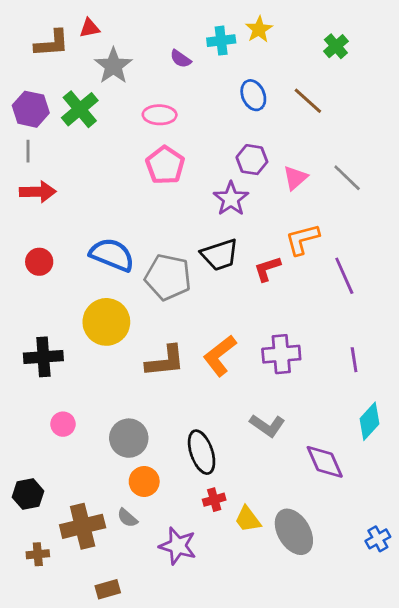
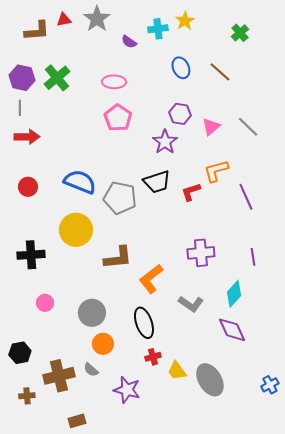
gray star: (113, 66) -> (97, 19), moved
orange L-shape: (220, 356) -> (151, 279), moved
cyan diamond: (369, 421) -> (234, 294), moved

